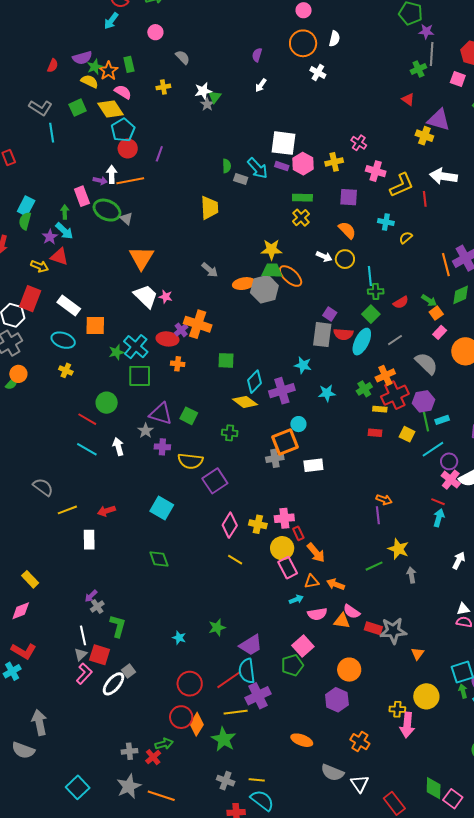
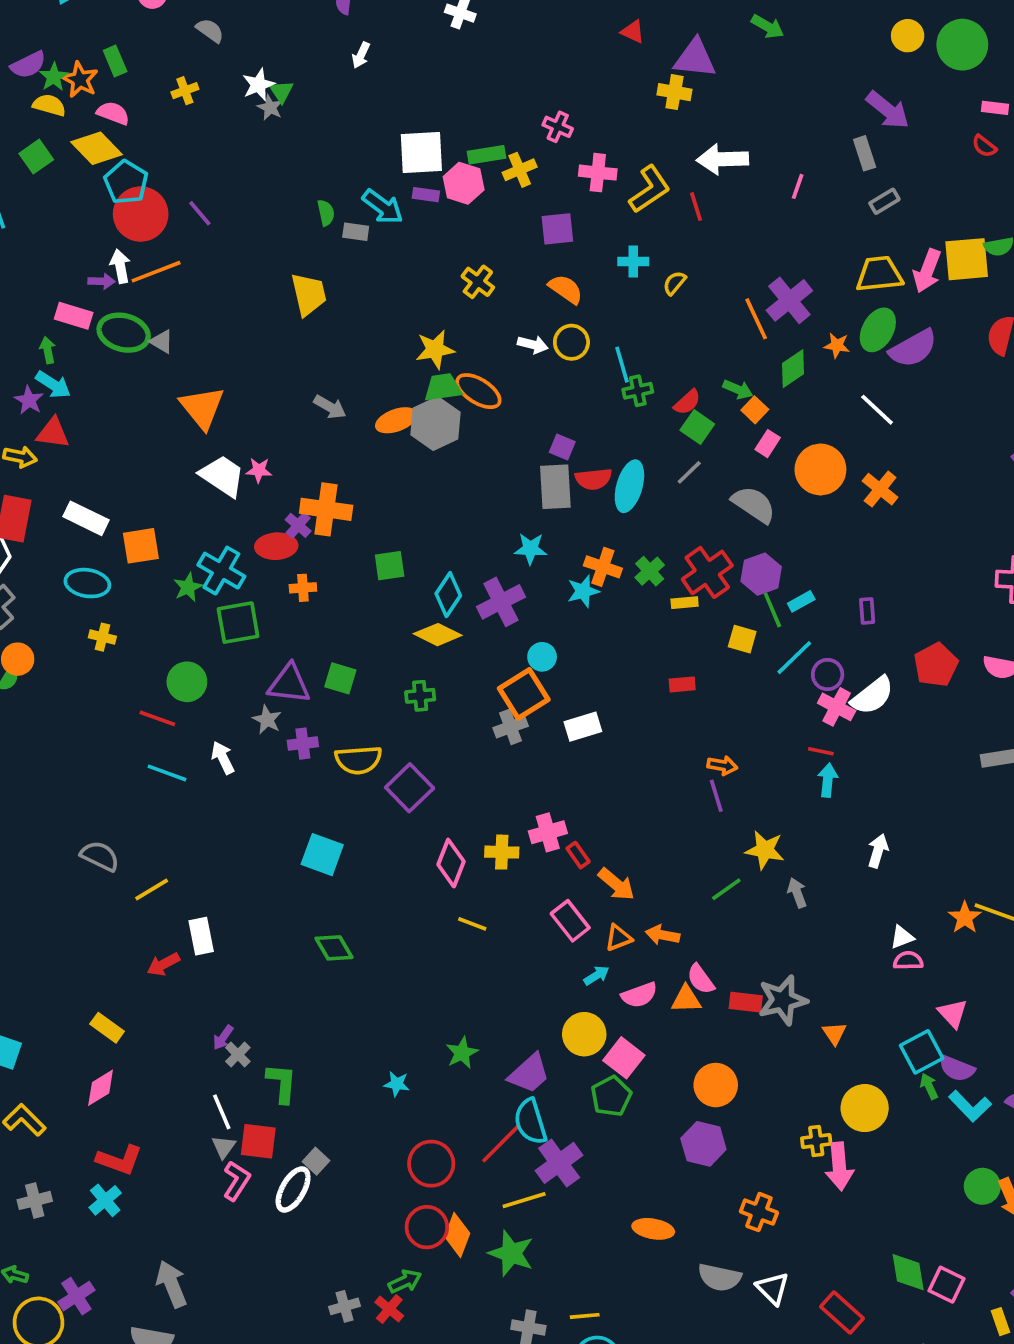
red circle: (128, 148) -> (141, 214), size x1.5
purple line: (159, 154) -> (200, 213), turned -49
pink rectangle: (82, 196) -> (74, 316), turned -42
green rectangle: (302, 198) -> (487, 155), moved
green square: (371, 314) -> (697, 427), moved
orange cross: (385, 375) -> (603, 567), moved, turned -36
red rectangle: (375, 433) -> (682, 684), moved
red arrow: (106, 511) -> (163, 964), moved
yellow circle: (282, 548) -> (584, 1034), moved
pink semicircle: (352, 612) -> (701, 979), turned 30

